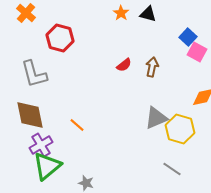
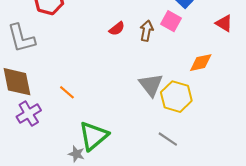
pink square: (197, 52) -> (171, 21), moved
gray triangle: (156, 118) -> (151, 85), turned -45
green triangle: (47, 166) -> (93, 136), moved

